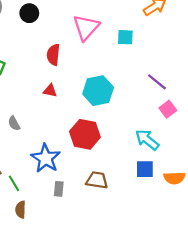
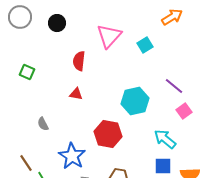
cyan square: (125, 37) -> (145, 45), turned -35
cyan hexagon: (98, 91) -> (135, 101), moved

